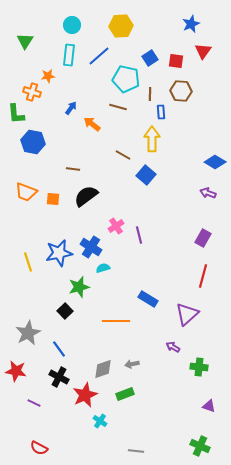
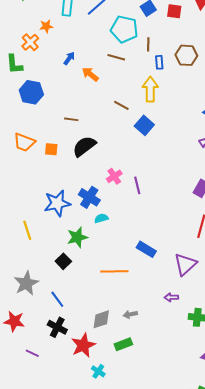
brown hexagon: (181, 91) -> (186, 55), moved
orange cross: (32, 92) -> (30, 42), turned 30
yellow line: (28, 262) -> (27, 230), moved
purple arrow: (173, 347) -> (171, 297), turned -32

